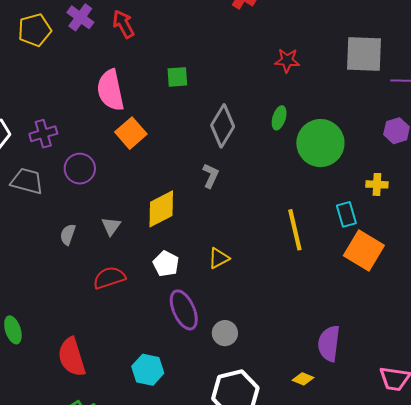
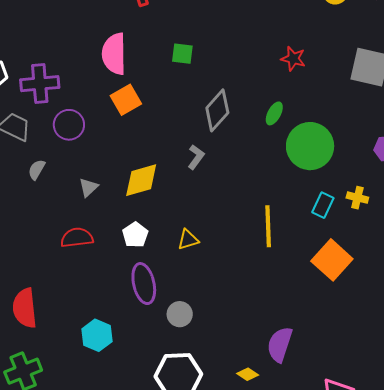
purple cross: (43, 134) -> (40, 84), size x1.4
cyan rectangle: (346, 214) -> (323, 205), moved, turned 30
gray semicircle: (68, 234) -> (37, 170), moved

